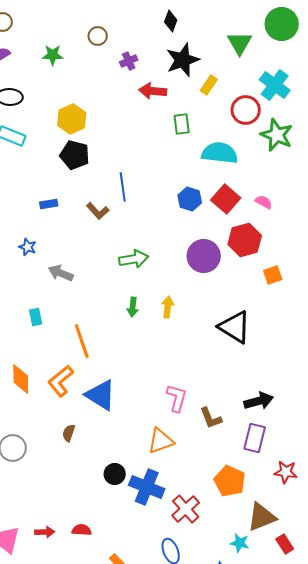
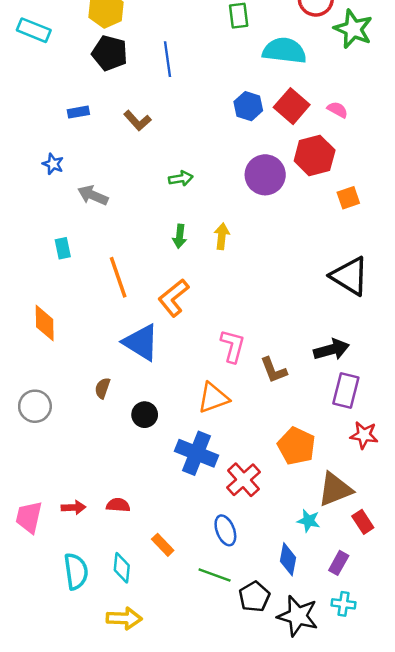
blue line: (123, 187) -> (168, 59), moved
green arrow: (134, 259) -> (181, 178), size x0.7
black triangle: (235, 327) -> (350, 276), moved
orange L-shape: (61, 381) -> (174, 298), moved
purple rectangle: (255, 438) -> (346, 391), moved
black circle: (115, 474) -> (145, 415), moved

